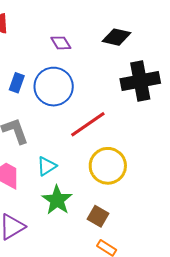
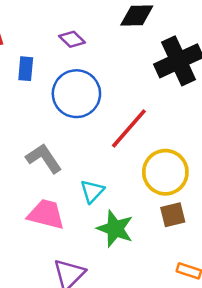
blue rectangle: (17, 83) -> (26, 69), moved
brown square: (98, 216) -> (173, 215), moved, turned -30

